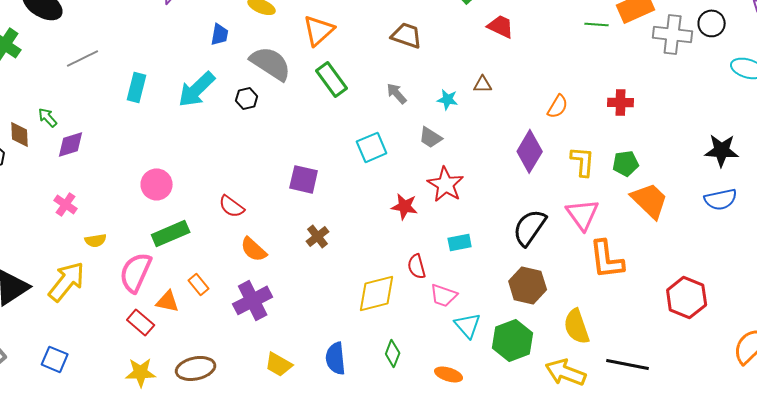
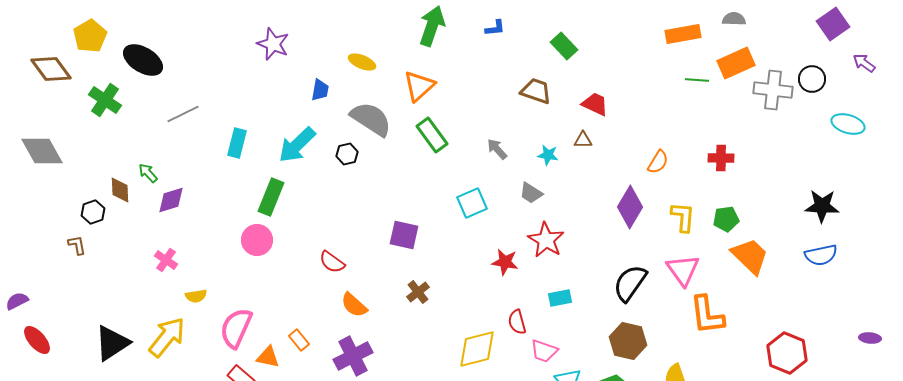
red trapezoid: (501, 26) -> (595, 104), moved
brown trapezoid: (407, 35) -> (536, 91), moved
green rectangle: (171, 233) -> (271, 197), moved, turned -45

